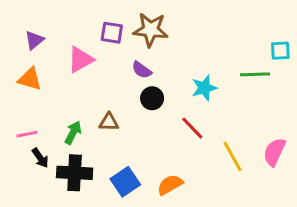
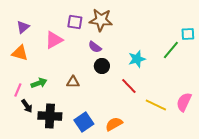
green line: (255, 74) -> (171, 50), turned -48
green arrow: (73, 133) -> (39, 83), moved, turned 42
pink line: (27, 134) -> (18, 90), turned -56
yellow line: (233, 156) -> (156, 105), turned -35

